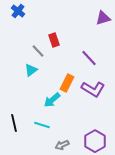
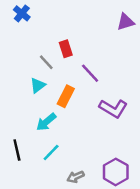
purple line: (89, 58) -> (90, 73), moved
orange rectangle: (67, 83) -> (66, 96), moved
cyan arrow: (52, 100) -> (46, 122), moved
cyan line: (42, 125) -> (51, 152), turned -63

